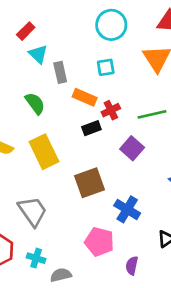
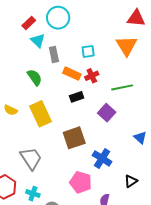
cyan circle: (111, 25) -> (58, 18), moved
red cross: (111, 110) -> (92, 76), moved

